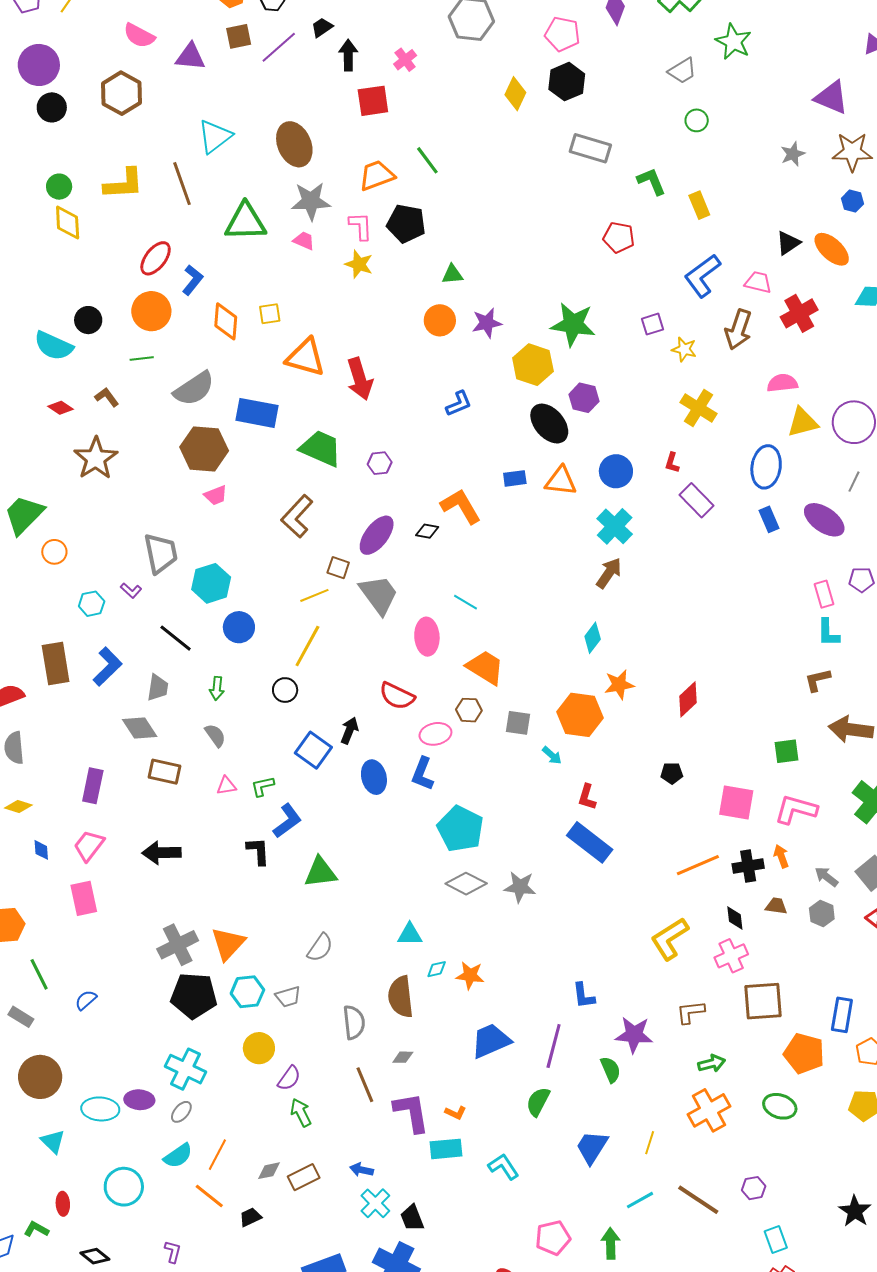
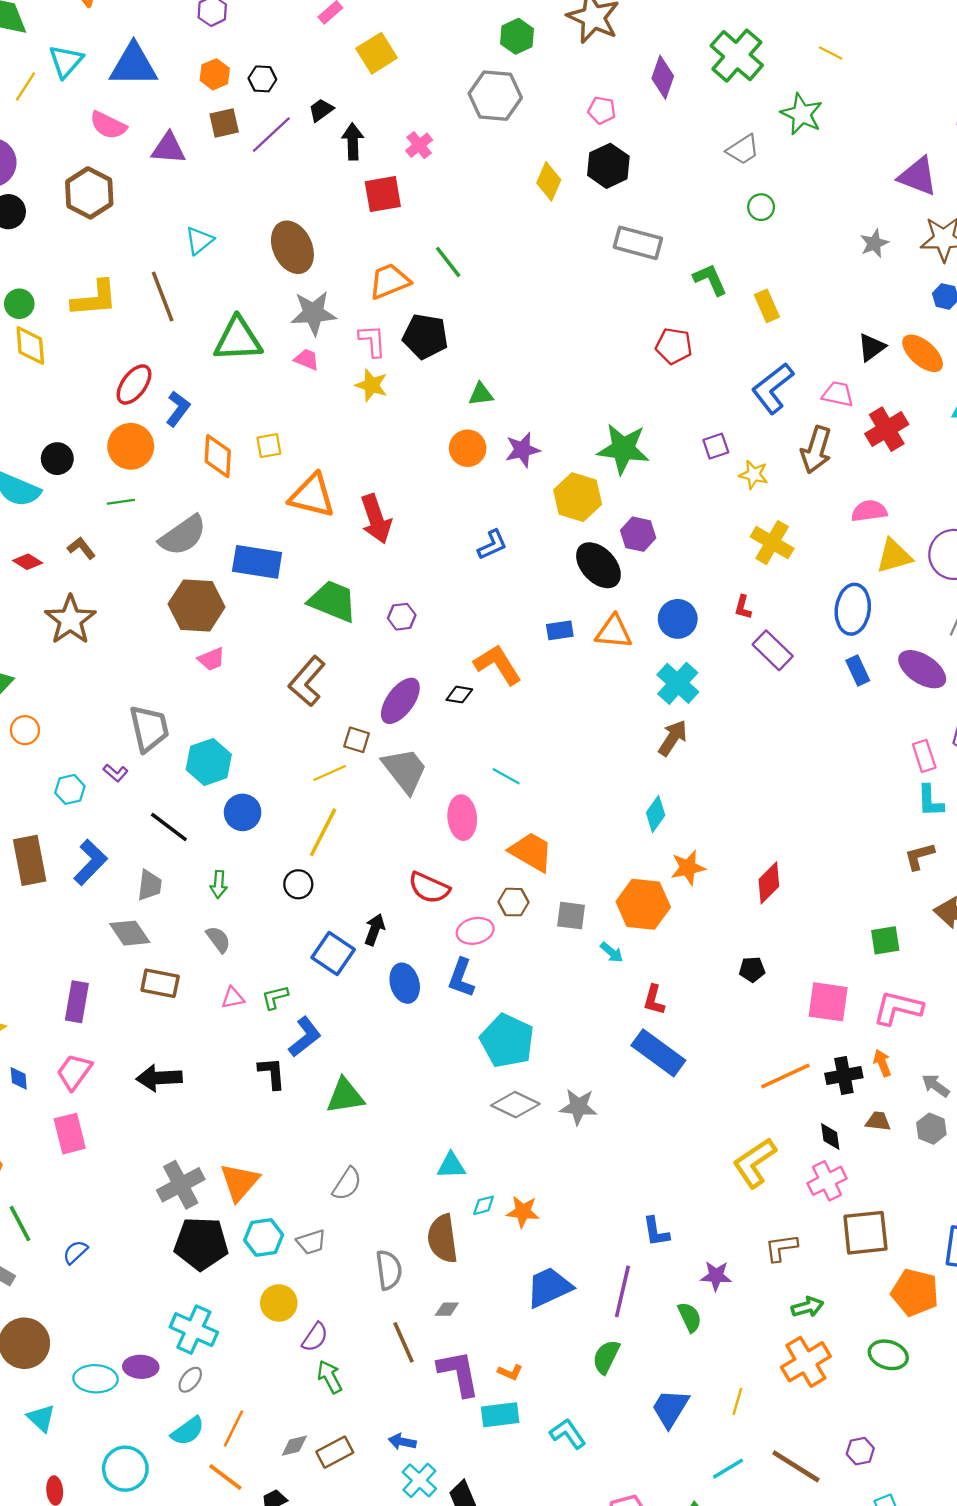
pink pentagon: (562, 34) -> (602, 110), size x0.7
cyan triangle: (215, 136) -> (199, 241), size x0.7
purple star: (634, 1035) -> (716, 1276), size x0.7

